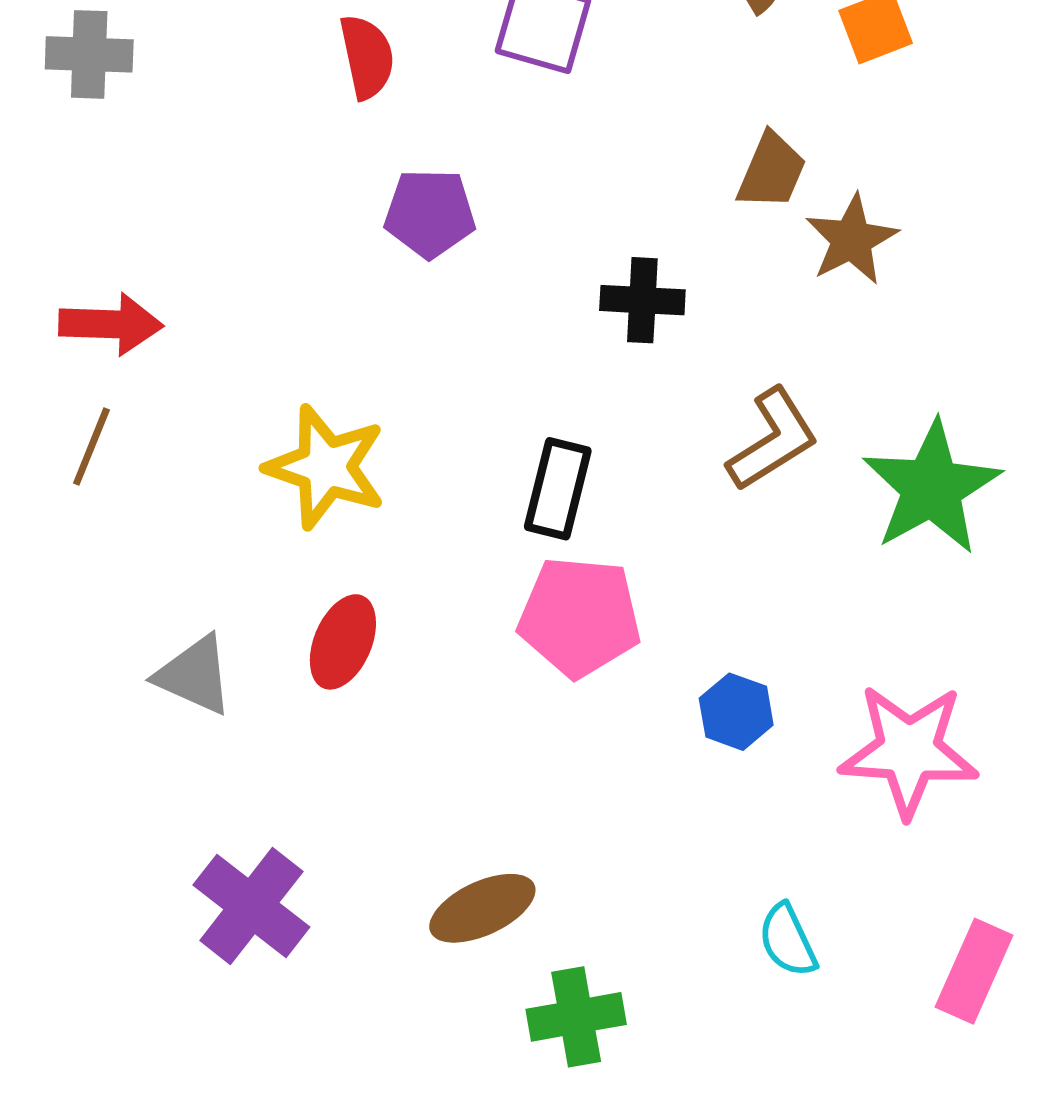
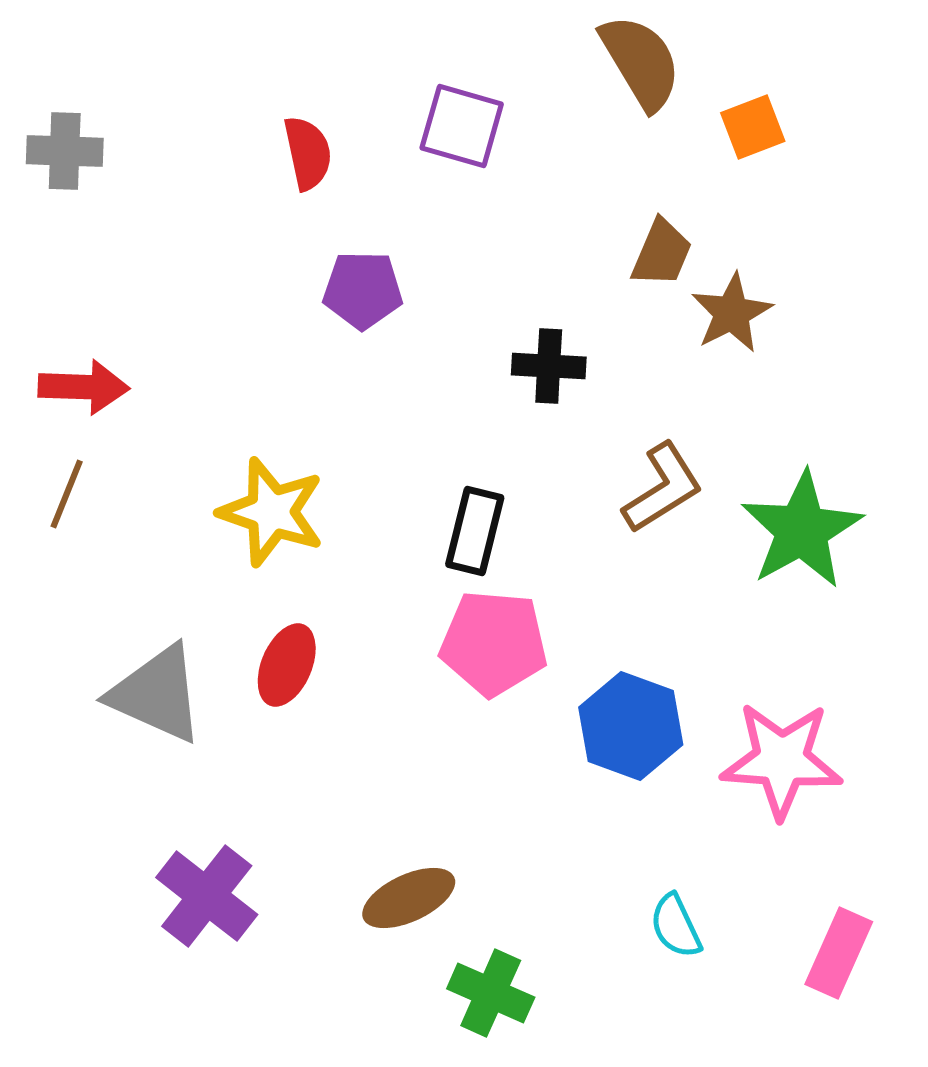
gray triangle: (194, 675) -> (157, 694), size x1.4
blue hexagon: (736, 712) -> (631, 726), size x1.6
green cross: (576, 1017) -> (491, 993), turned 34

